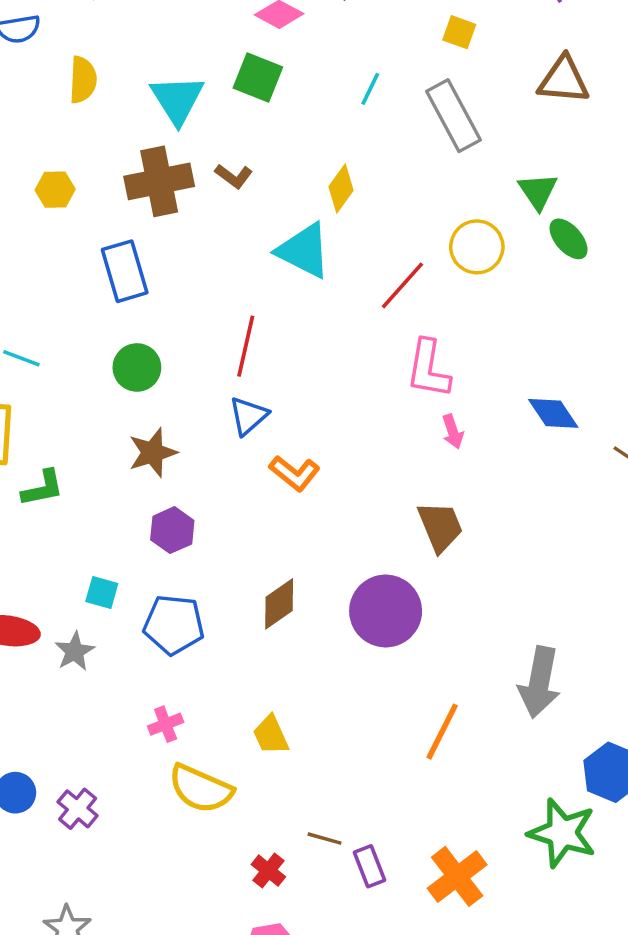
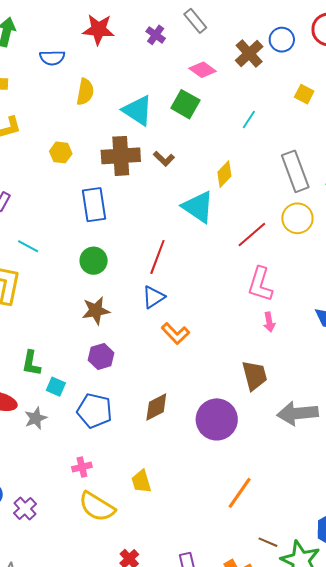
cyan triangle: (177, 99) -> (138, 110), turned -32
gray rectangle: (454, 116) -> (295, 171), moved
green L-shape: (43, 488) -> (31, 363), moved, turned 104
gray arrow: (539, 682) -> (298, 413), moved, turned 66
brown line: (325, 839) -> (268, 542), moved

